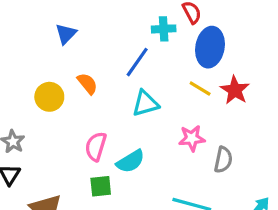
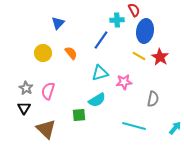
yellow circle: (49, 97) -> (43, 53), moved
cyan triangle: (145, 103) -> (100, 73), moved
pink star: (192, 138) -> (124, 82), moved
pink semicircle: (96, 146) -> (48, 91), moved

